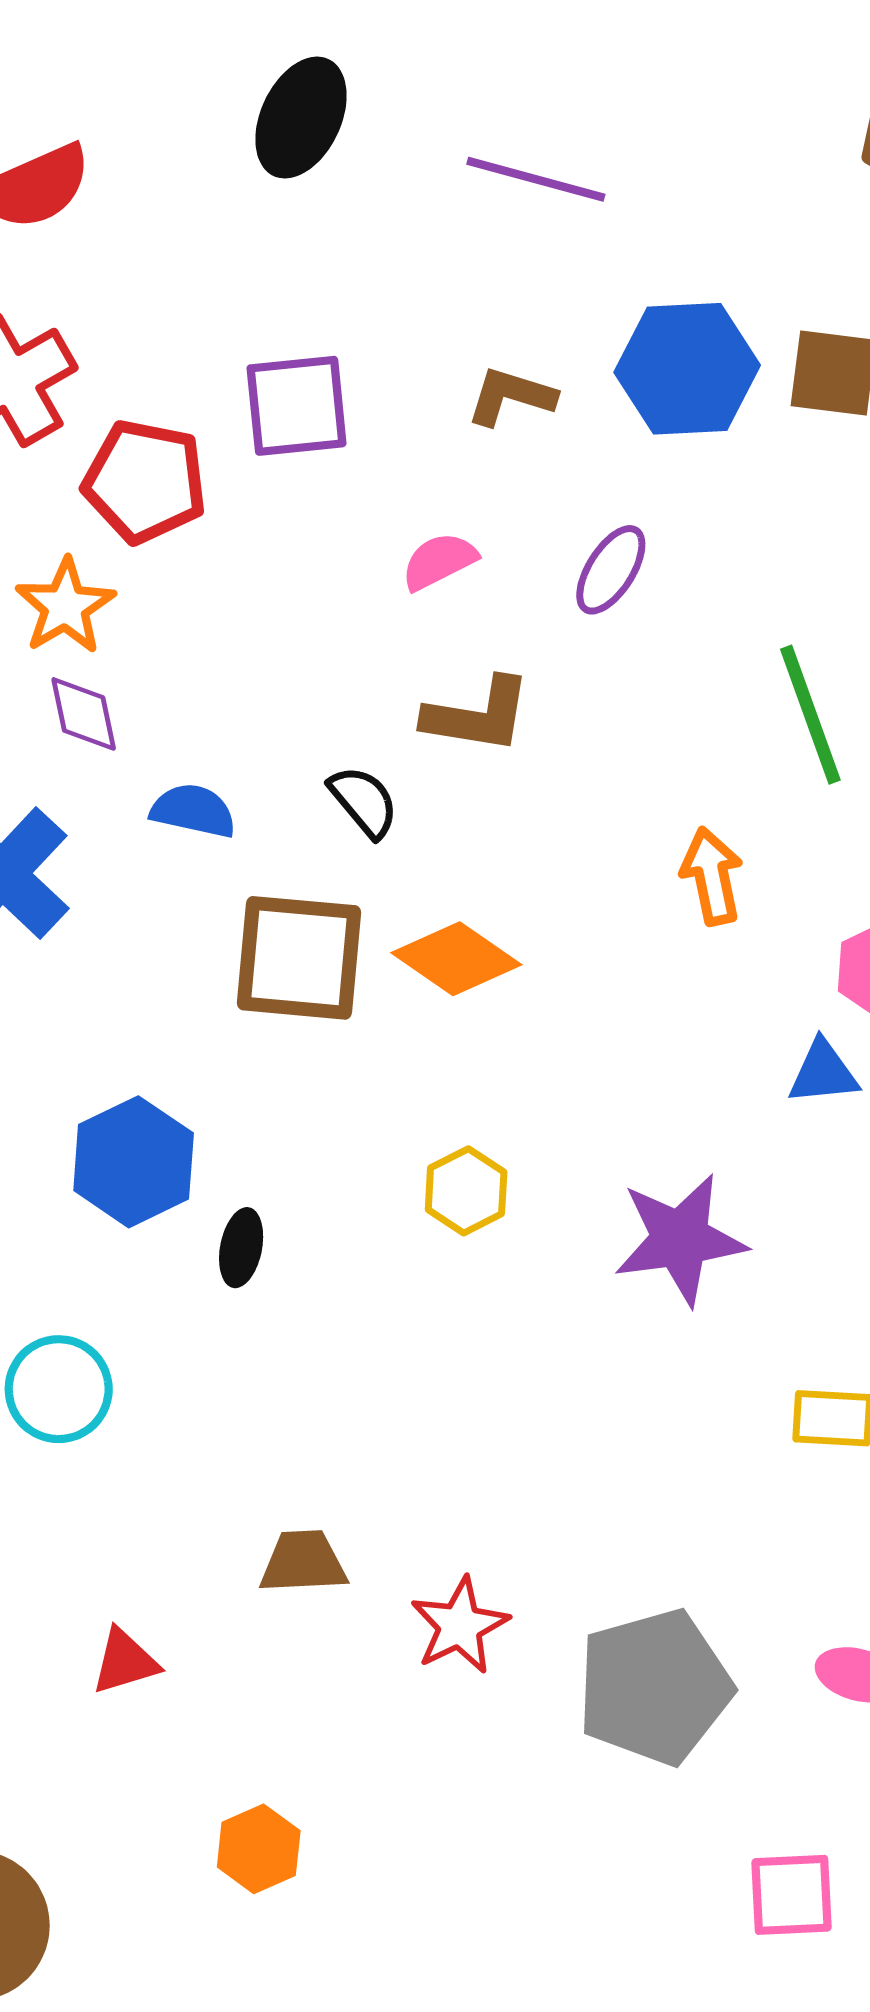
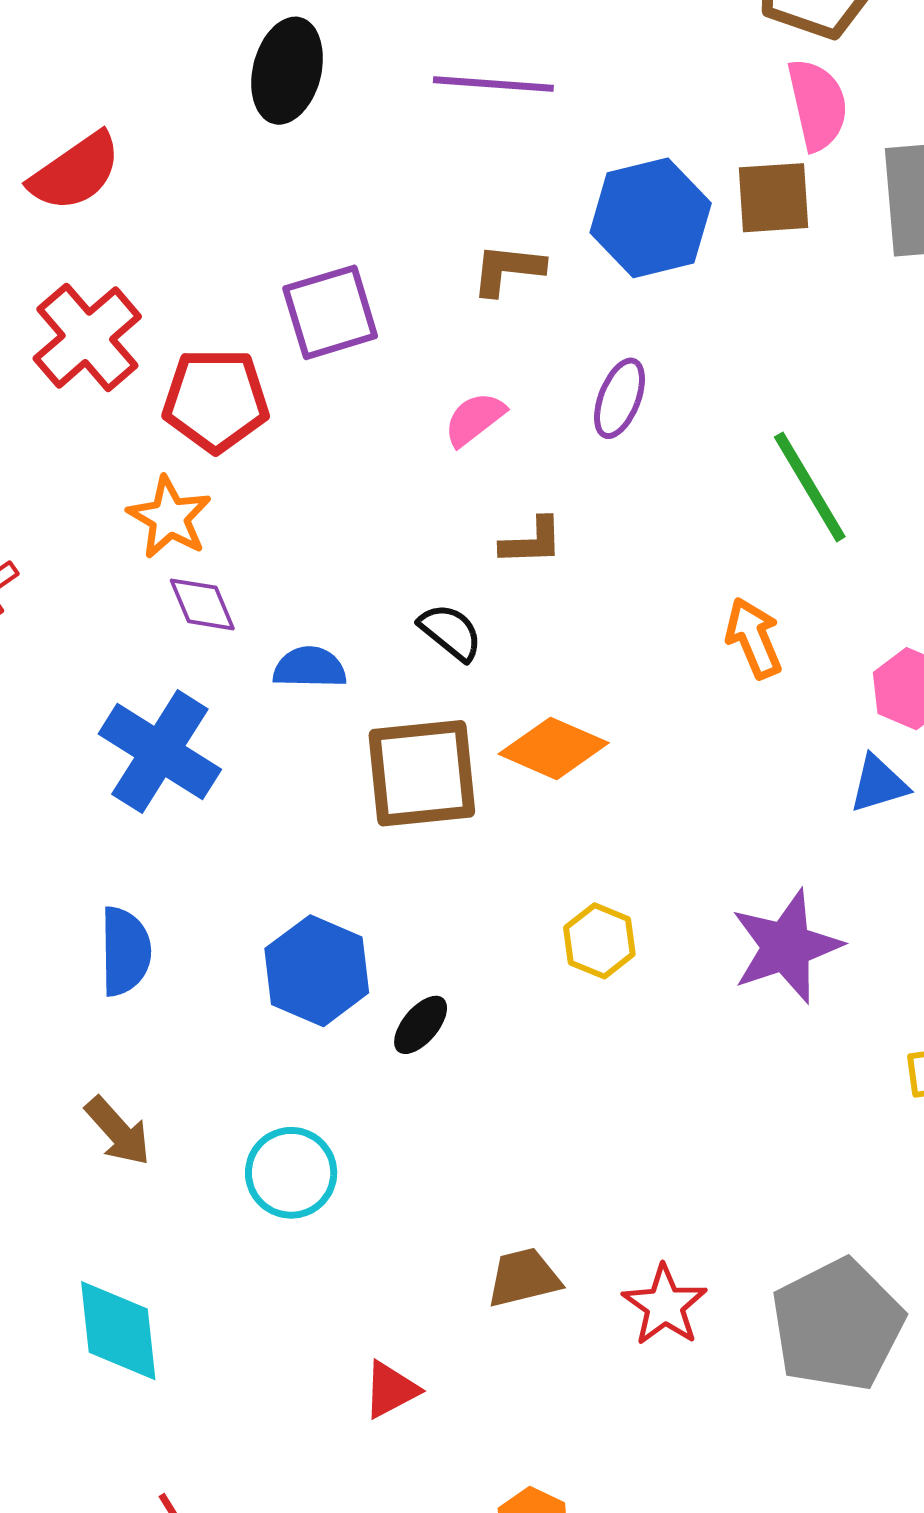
brown L-shape: (478, 715) -> (532, 541), size x0.7
black ellipse: (241, 1248) -> (421, 1025), turned 40

